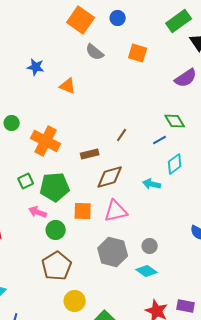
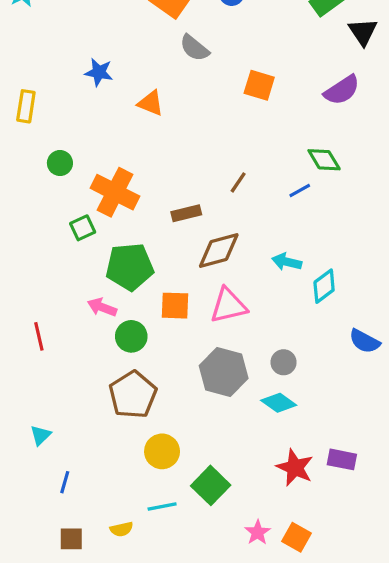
orange square: (138, 53) -> (259, 85), moved
cyan diamond: (175, 164) -> (324, 286), moved
green square: (26, 181) -> (83, 228), moved

